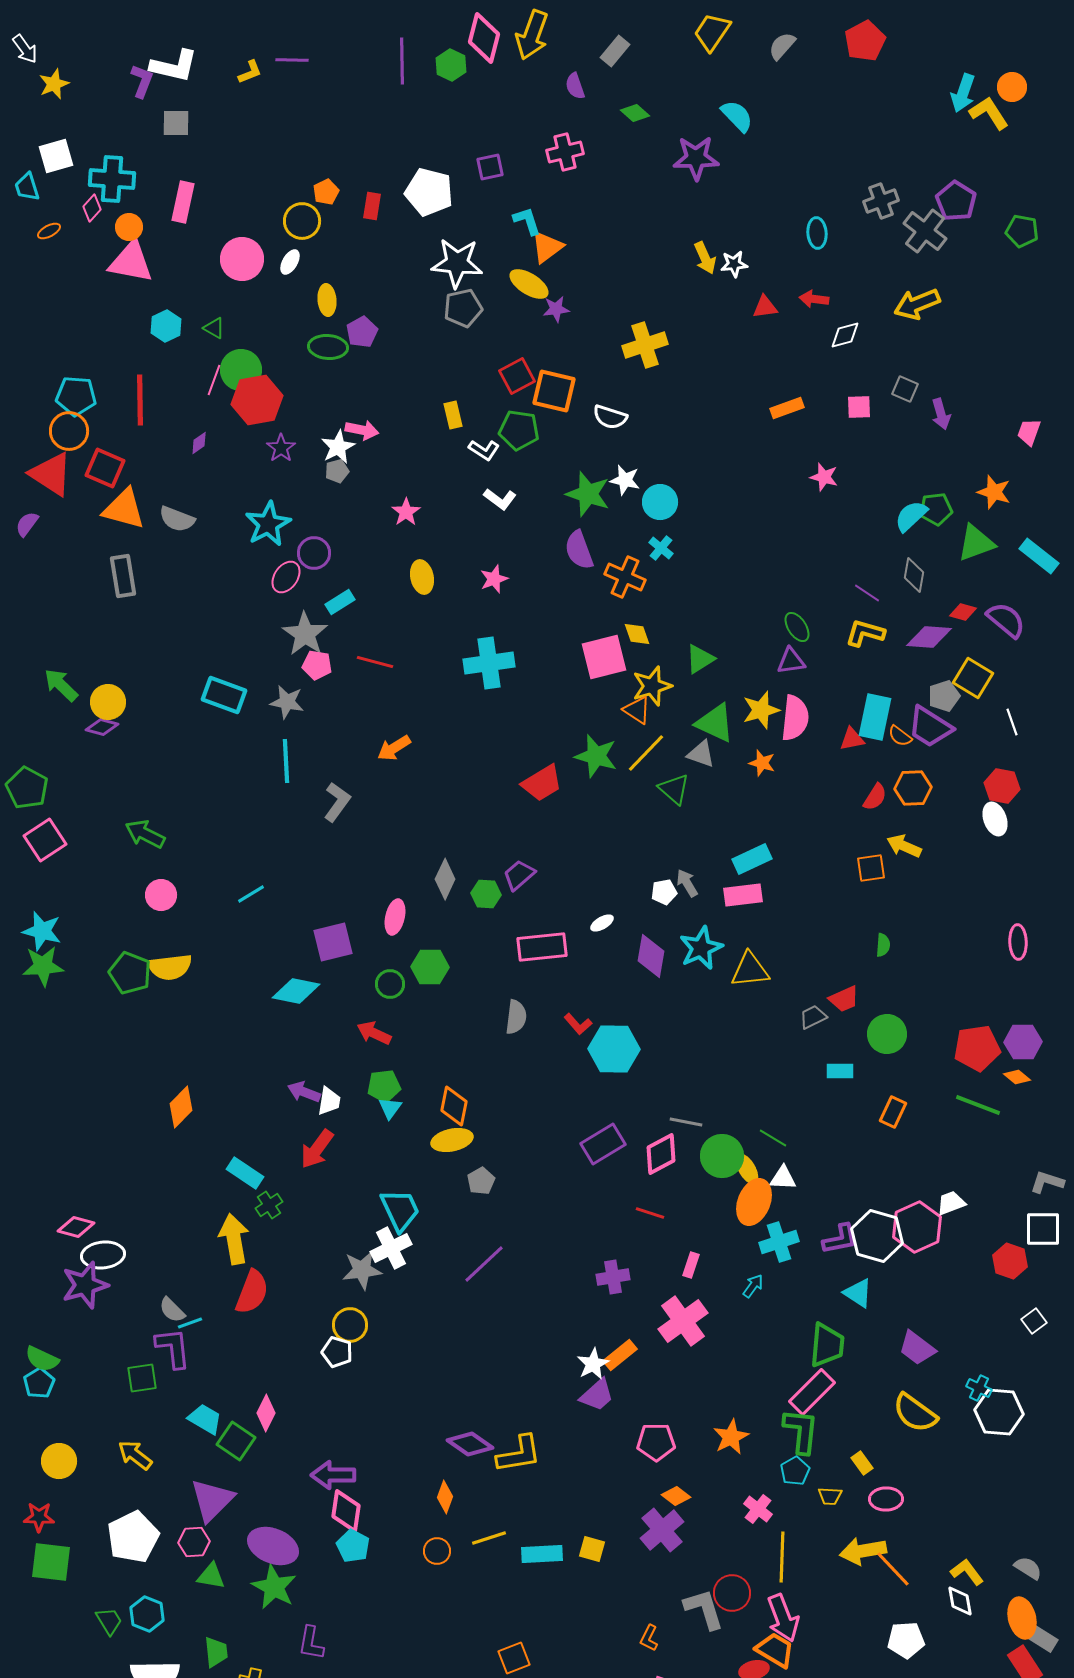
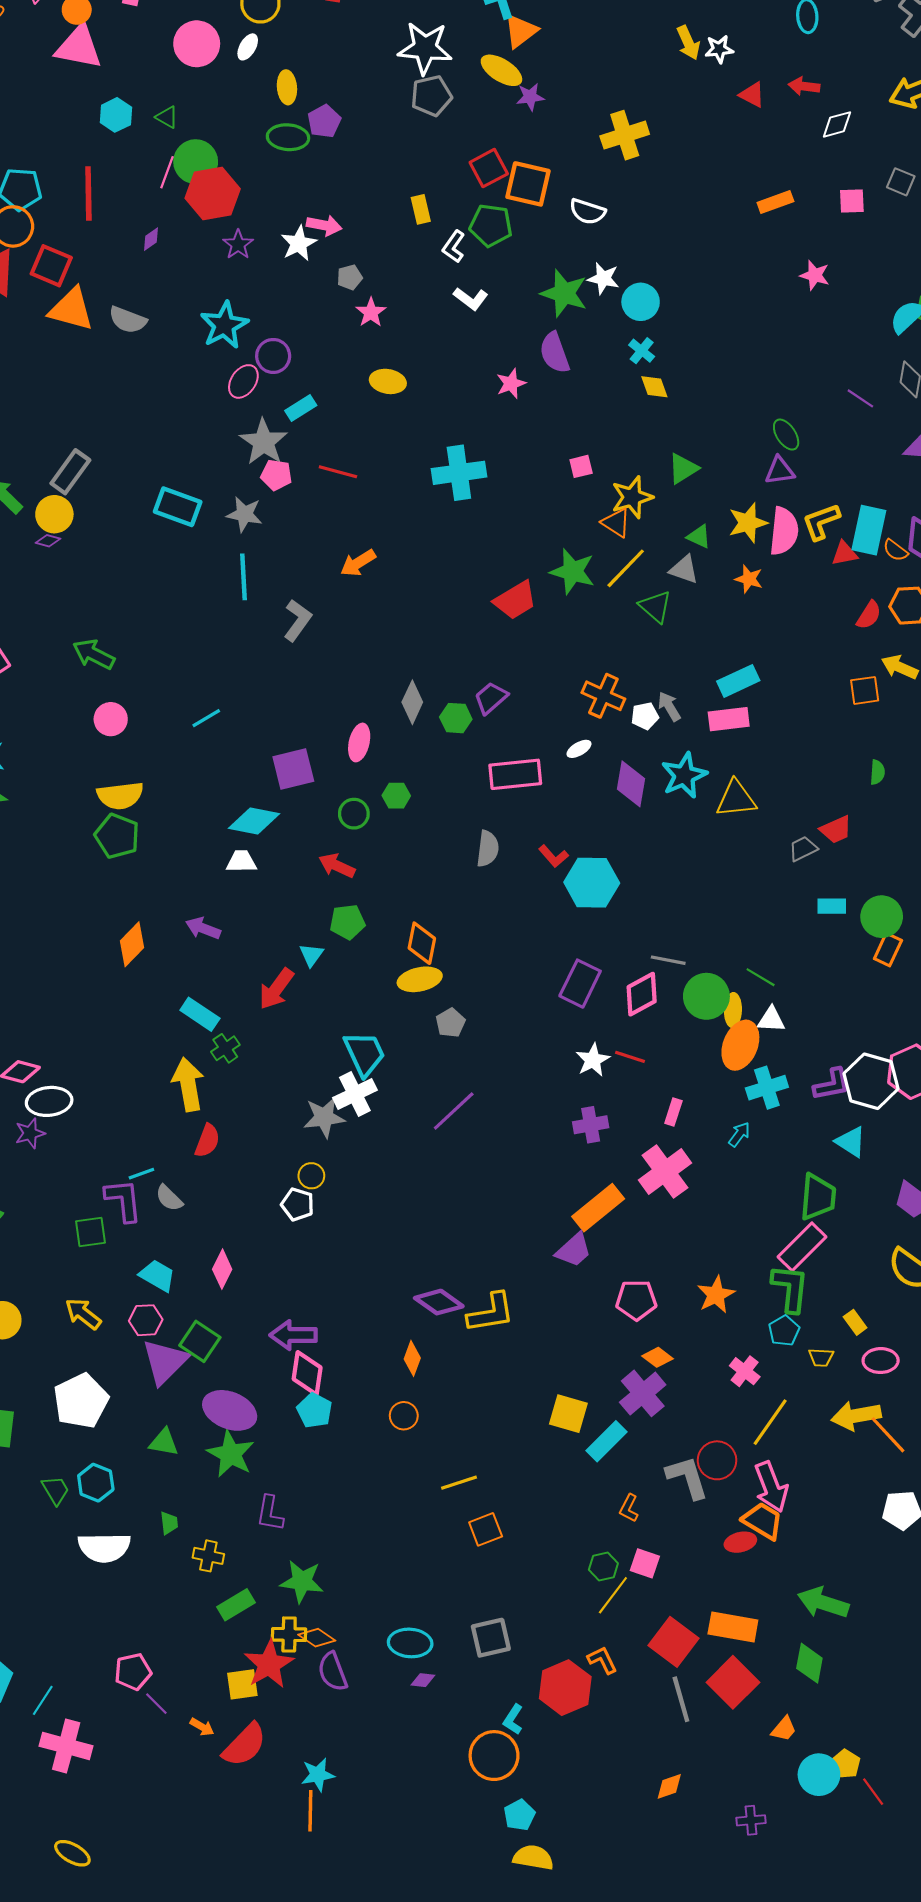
red triangle: (765, 307) -> (752, 95), turned 36
white L-shape: (484, 450) -> (454, 247), turned 92
gray pentagon: (337, 471) -> (350, 277), moved
gray rectangle: (123, 576) -> (70, 472), moved, turned 45
yellow ellipse: (422, 577) -> (388, 381), turned -68
orange cross: (625, 577) -> (603, 696), moved
pink star: (494, 579) -> (511, 384), moved
yellow L-shape: (865, 633) -> (821, 522), moved, turned -36
yellow diamond: (637, 634) -> (654, 387), moved
pink square: (604, 657) -> (581, 466), size x0.5
green triangle: (715, 723) -> (699, 536), size x0.6
purple diamond: (102, 727) -> (48, 541), size x0.7
green hexagon: (430, 967) -> (396, 796), size x0.7
green pentagon: (130, 973) -> (117, 836), moved
green circle: (887, 1034) -> (882, 917), moved
purple arrow: (304, 1092) -> (203, 928), moved
white trapezoid: (329, 1101) -> (241, 861), moved, turned -100
cyan triangle: (390, 1108) -> (311, 955), moved
purple rectangle: (603, 1144) -> (580, 984), turned -33
yellow ellipse: (747, 1169) -> (733, 1010), turned 32
purple star: (85, 1285) -> (30, 1133), size x0.6
red semicircle: (252, 1292) -> (207, 1141), size x0.7
gray semicircle: (172, 1310) -> (169, 1198), moved
yellow circle: (350, 1325) -> (311, 1176), size x0.7
orange rectangle: (620, 1355) -> (598, 1208), size x1.4
white star: (593, 1364) -> (593, 1060), moved
green square: (236, 1441) -> (200, 1341), moved
yellow line: (489, 1538) -> (459, 1483), moved
pink hexagon: (194, 1542) -> (146, 1320), moved
yellow square: (592, 1549) -> (568, 1414), size x1.4
cyan rectangle: (542, 1554) -> (607, 1441), moved, turned -42
yellow line: (782, 1557) -> (770, 1422), turned 33
green trapezoid: (216, 1652) -> (169, 1523), size x0.7

